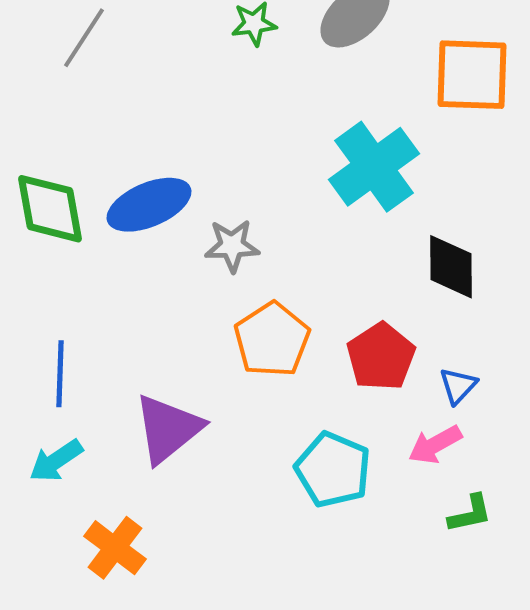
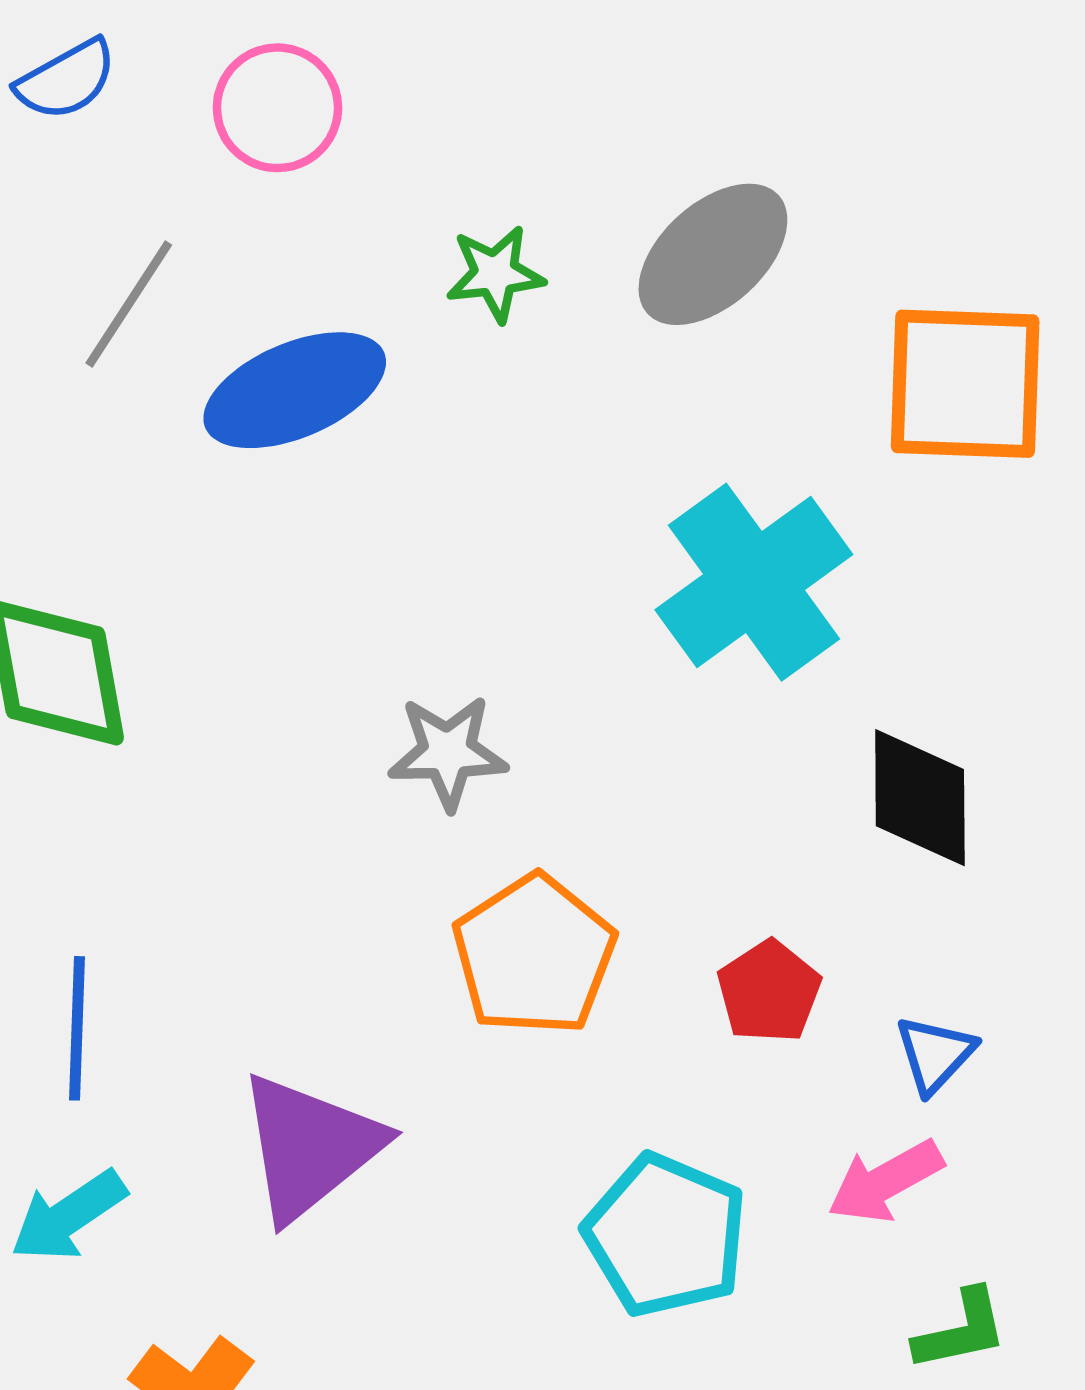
blue ellipse: (149, 205) -> (295, 390), moved
red pentagon: (381, 357) -> (769, 992), size x0.7

